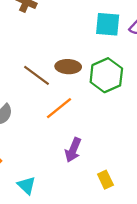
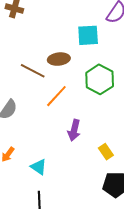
cyan square: (108, 24) -> (88, 35), moved
green hexagon: (106, 75) -> (100, 79), moved

